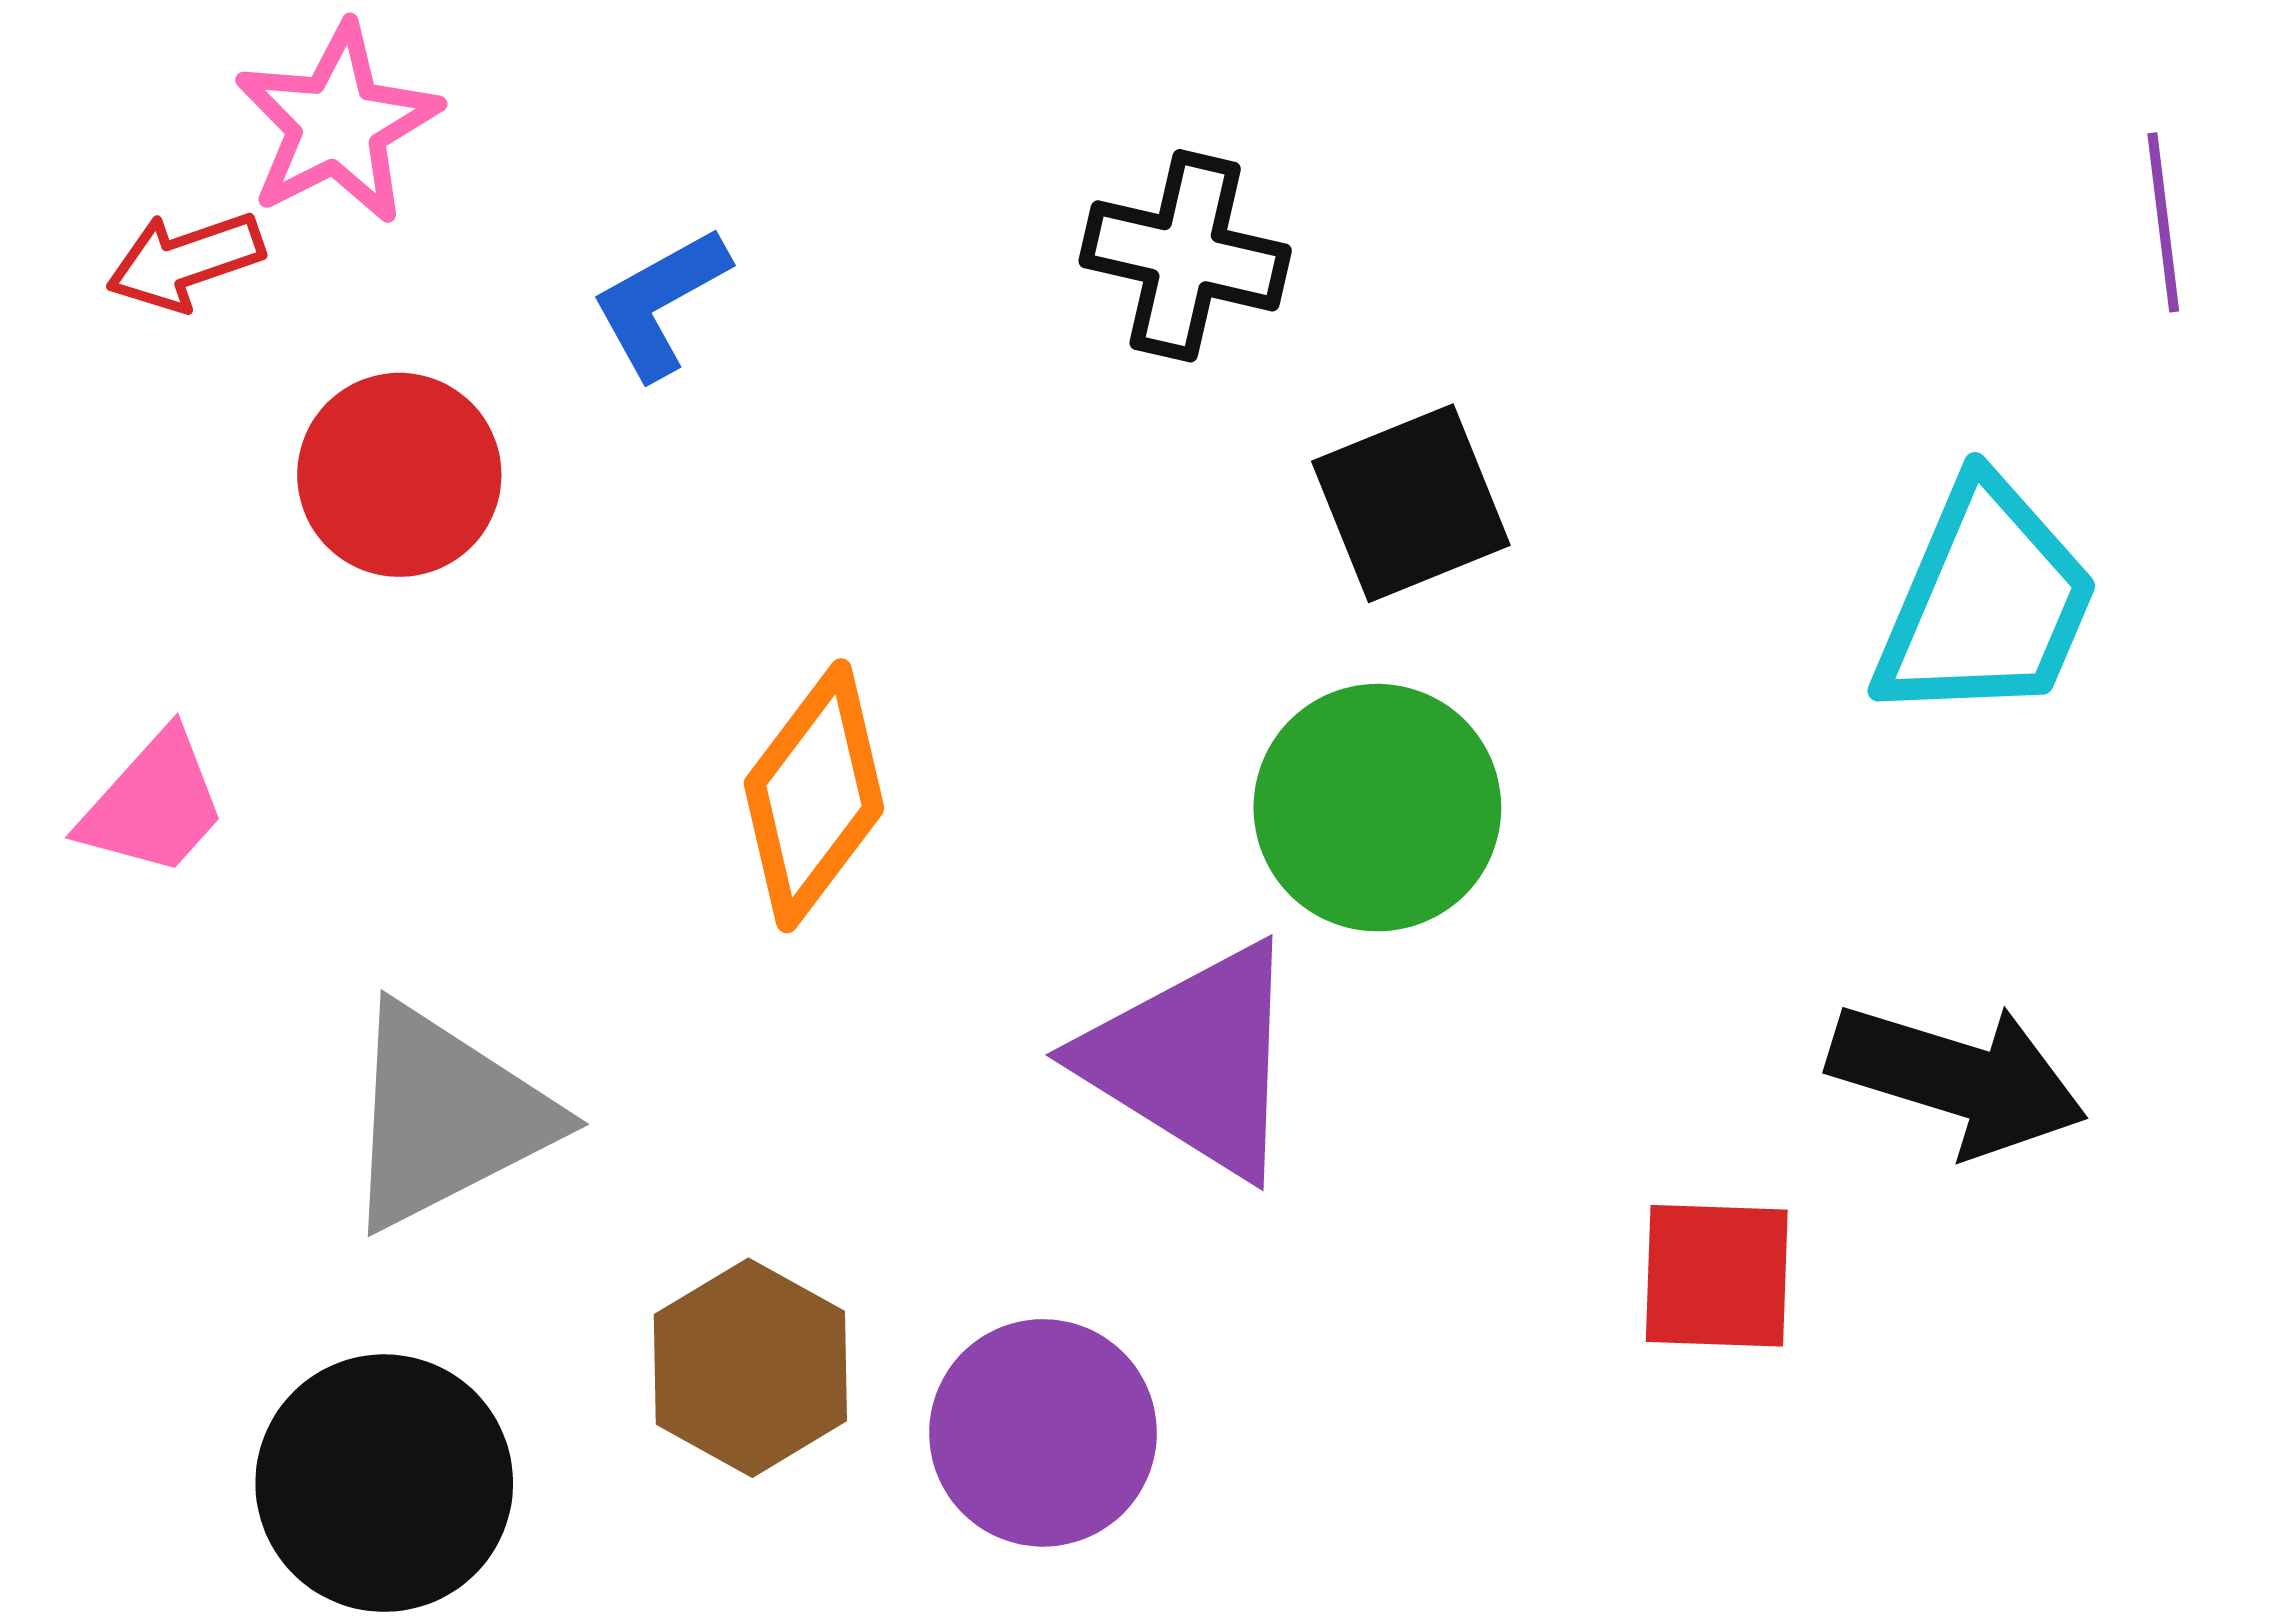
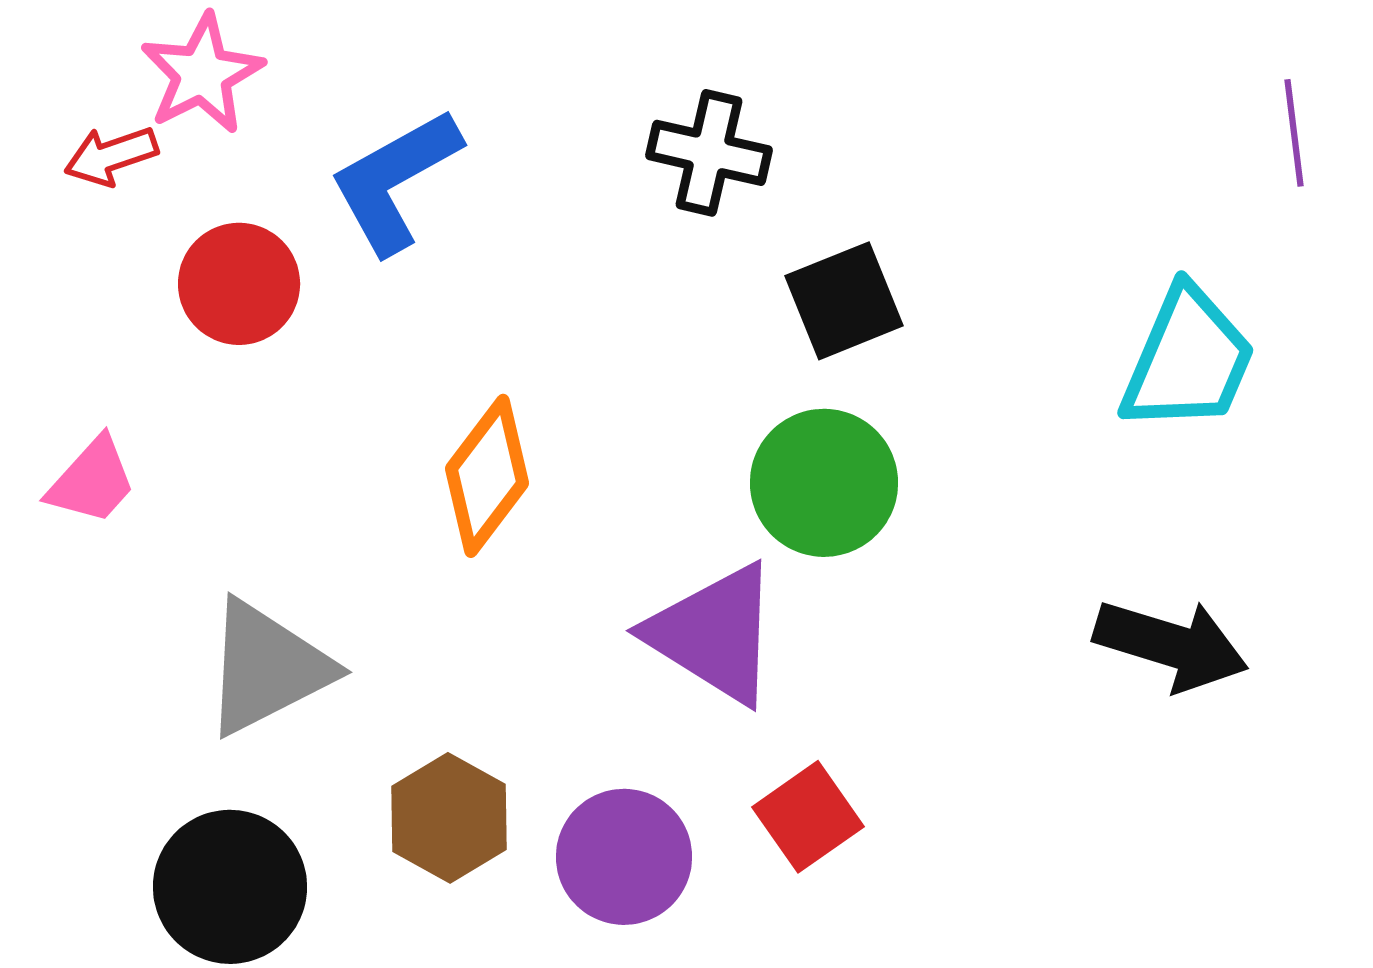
blue L-shape: (660, 303) -> (395, 181), size x1.6
red square: (1717, 1276) -> (808, 817), moved, turned -37

